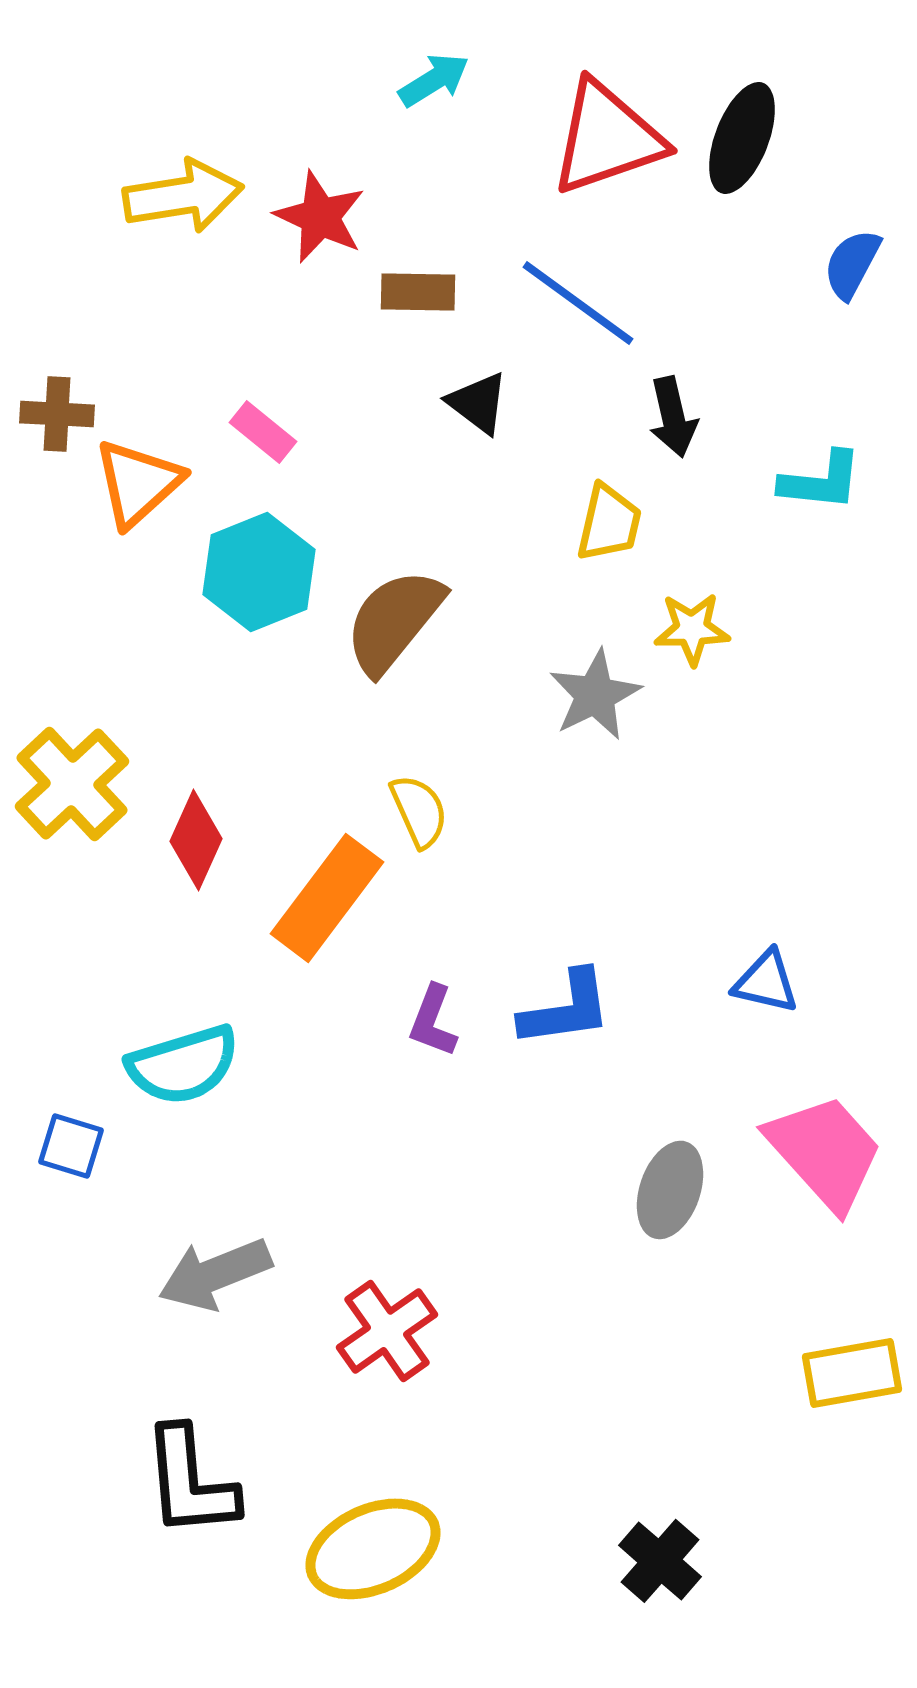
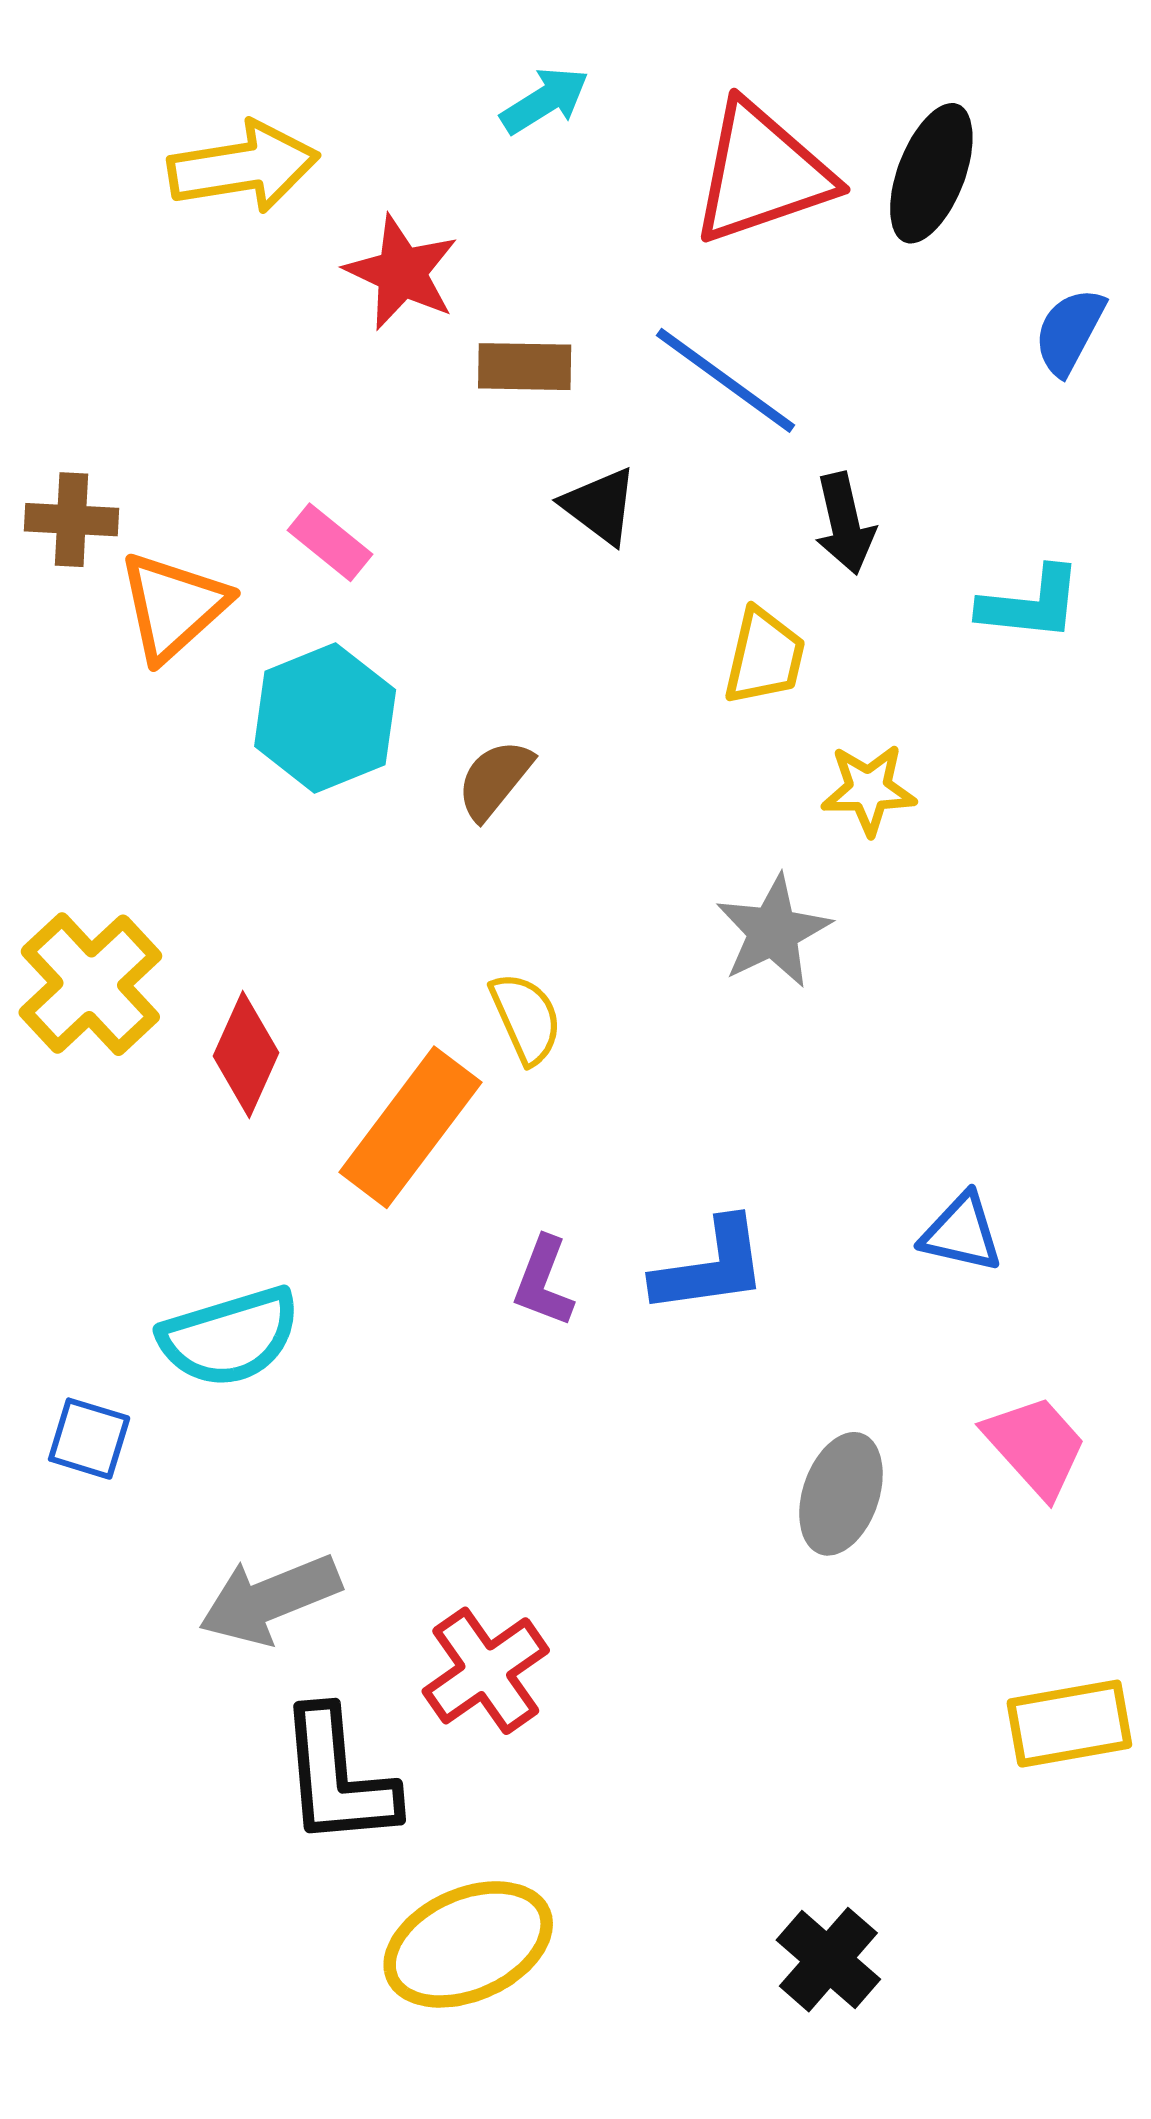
yellow arrow: (183, 196) -> (243, 167), moved
brown semicircle: (394, 621) -> (495, 780), size x0.6
gray star: (595, 695) -> (773, 931), moved
pink trapezoid: (825, 1152) -> (1036, 1446), size x0.7
black L-shape: (190, 1482) -> (338, 1778), moved

